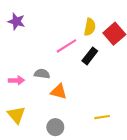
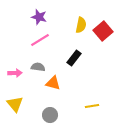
purple star: (16, 21) -> (39, 17), moved
pink line: (66, 46) -> (40, 40), moved
black rectangle: (90, 56) -> (74, 58), moved

